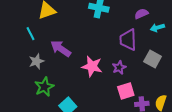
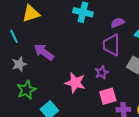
purple semicircle: (141, 14) -> (117, 23), moved
pink star: (92, 66) -> (75, 83), moved

